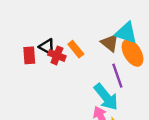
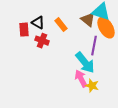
red cross: (57, 55) -> (42, 41), moved
purple line: (117, 76) -> (94, 46), turned 30

